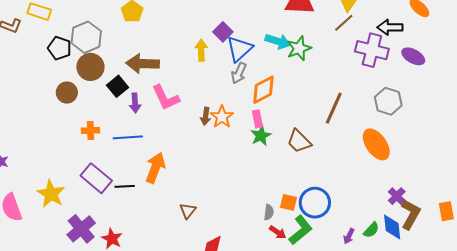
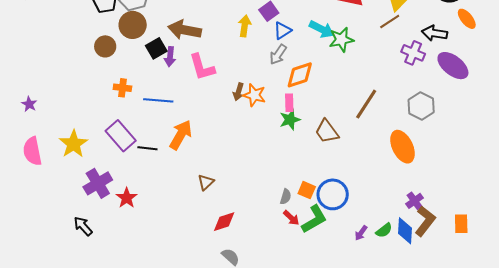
blue triangle: (239, 49) -> (283, 31), size x0.7
purple cross: (372, 50) -> (413, 53), size x0.7
purple ellipse: (413, 56) -> (453, 66), size x1.4
purple arrow: (135, 103) -> (170, 57), moved
orange star: (222, 117) -> (254, 95), turned -30

